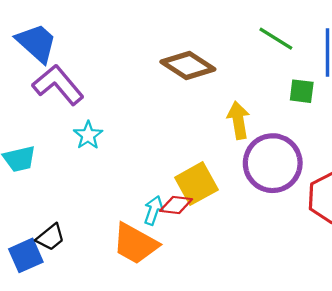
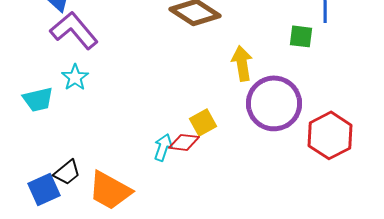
cyan star: (88, 135) -> (75, 77), moved
yellow square: (196, 184) -> (203, 122), size x0.7
orange trapezoid: (135, 244) -> (110, 190), moved

